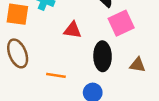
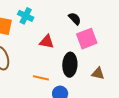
orange line: (56, 75) -> (41, 78), moved

